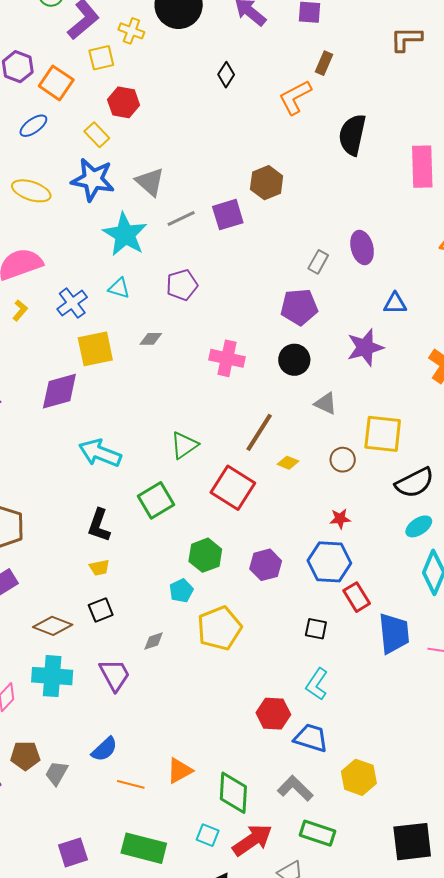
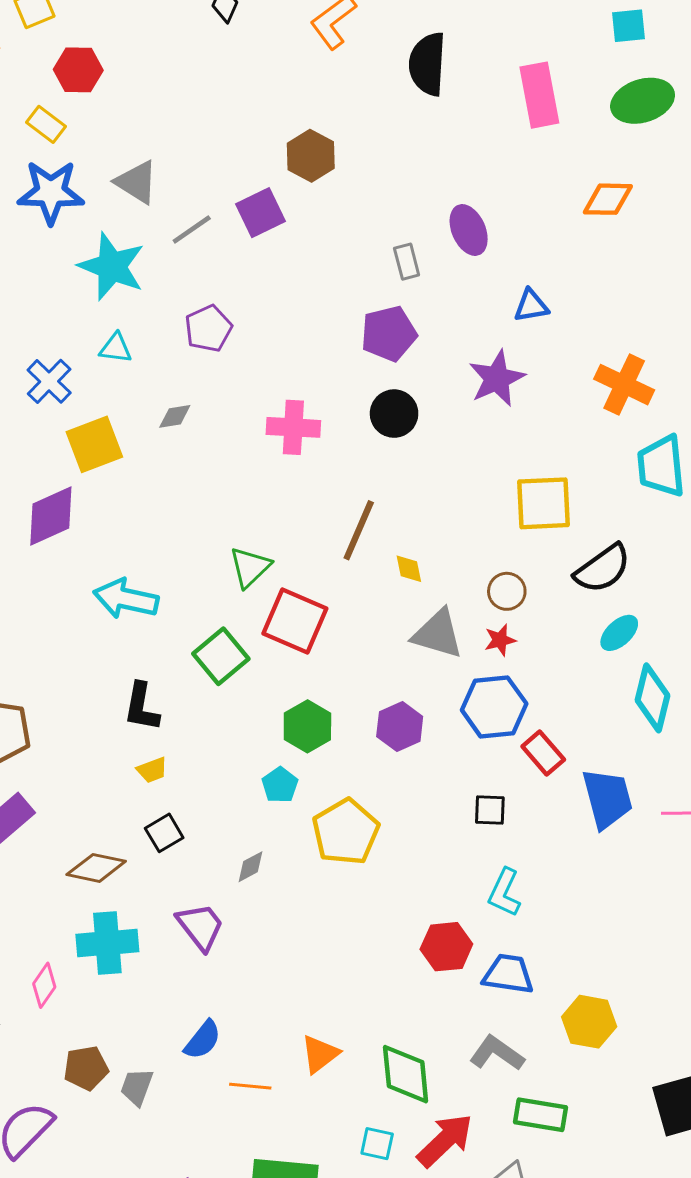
gray rectangle: (318, 262) -> (407, 262), turned -35
gray triangle: (326, 403) -> (438, 634), moved, size x1.5
brown circle: (343, 460) -> (507, 591), moved
yellow diamond: (288, 463) -> (409, 569), turned 65
red square: (233, 488) -> (295, 621), moved

